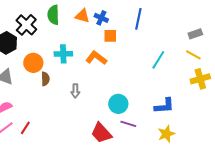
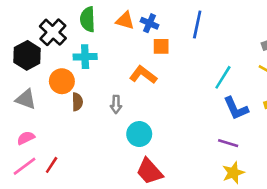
cyan cross: (63, 54) -> (85, 57), moved
gray arrow: (75, 91) -> (116, 104), moved
cyan circle: (118, 104) -> (139, 134), moved
blue L-shape: (164, 106) -> (236, 108), moved, turned 70
purple line: (128, 124) -> (228, 143), moved

